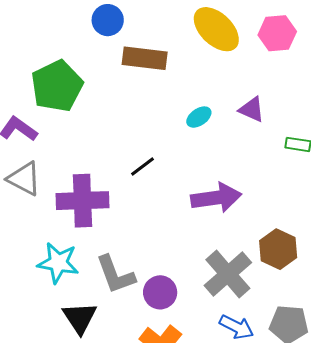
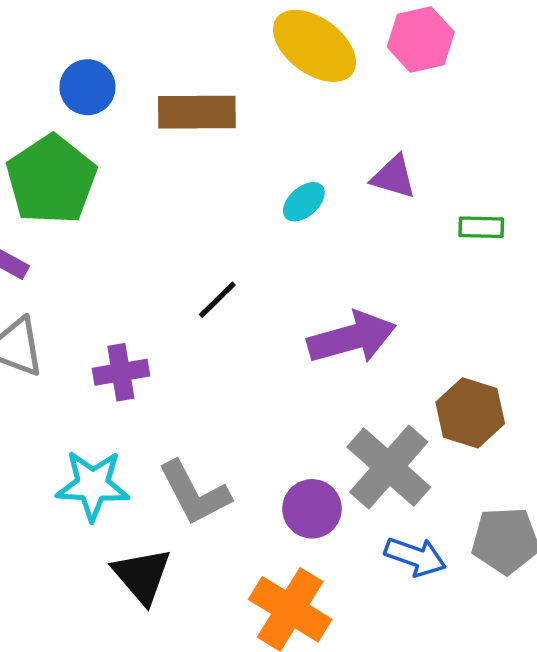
blue circle: (108, 20) -> (87, 87), moved
purple cross: (83, 201) -> (121, 372), size x0.6
purple circle: (160, 292) -> (312, 509), moved

